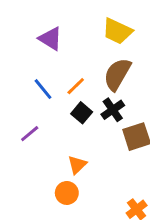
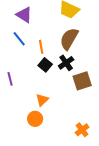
orange line: (76, 86) -> (41, 47), turned -56
blue line: (43, 89) -> (19, 39), moved
purple line: (30, 134) -> (10, 79), turned -64

